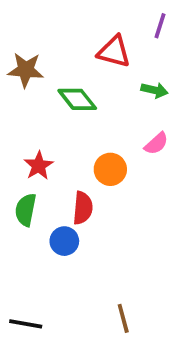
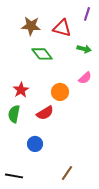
brown star: (26, 70) -> (31, 26), moved
red semicircle: (83, 208) -> (45, 113), turned 54
blue circle: (64, 241) -> (35, 144), moved
brown line: (123, 318) -> (67, 173), turned 49

